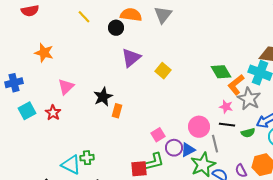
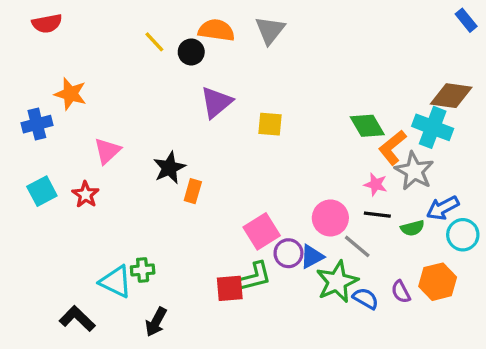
yellow line: (84, 17) -> (154, 42), moved
yellow square: (163, 71) -> (270, 124), turned -35
blue cross: (14, 83) -> (37, 124), moved
pink square: (158, 135) -> (262, 231), size x1.5
gray line: (215, 144) -> (357, 246), turned -36

